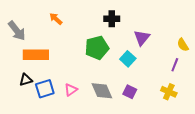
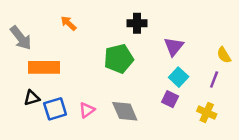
cyan square: (128, 59) -> (179, 77), moved
purple square: (130, 92) -> (170, 99), moved

